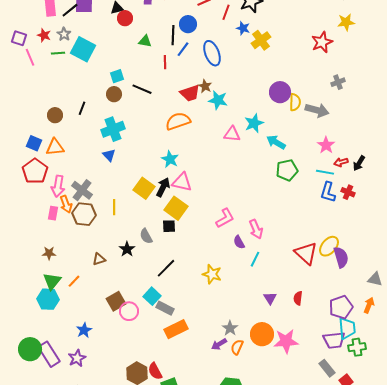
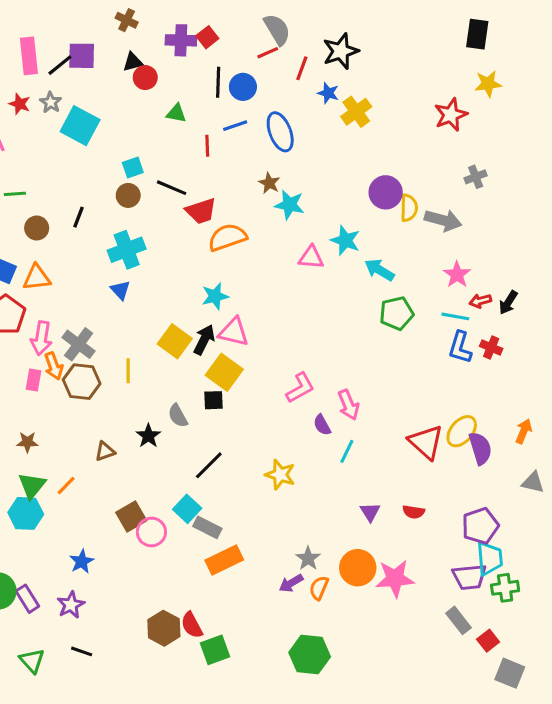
black line: (173, 35) -> (218, 82), moved
blue line: (183, 49) -> (235, 126), turned 35
green line: (58, 53) -> (15, 194), moved
red trapezoid: (190, 93) -> (201, 211), moved
cyan star: (254, 123) -> (345, 240), turned -30
cyan star: (170, 159) -> (215, 296), turned 30
red semicircle: (298, 298) -> (414, 512), turned -88
orange arrow: (369, 305) -> (524, 431), moved
purple rectangle: (49, 354) -> (27, 599), size x0.7

